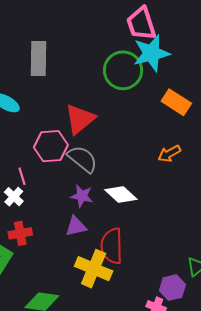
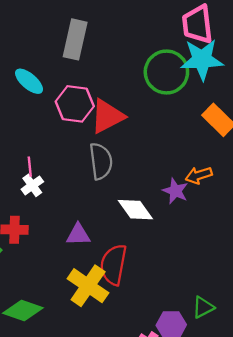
pink hexagon: (51, 146) -> (75, 104), moved
gray semicircle: (82, 159) -> (101, 161), turned 32
purple star: (82, 196) -> (175, 191), moved
white cross: (14, 197) -> (32, 185), moved

